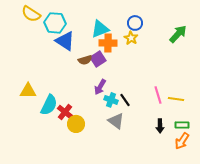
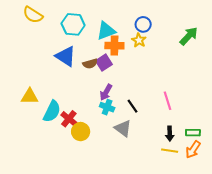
cyan hexagon: (55, 23) -> (73, 24), moved
blue triangle: (65, 41) -> (66, 56), moved
yellow line: (176, 99) -> (170, 151), moved
cyan cross: (111, 100) -> (107, 107), moved

